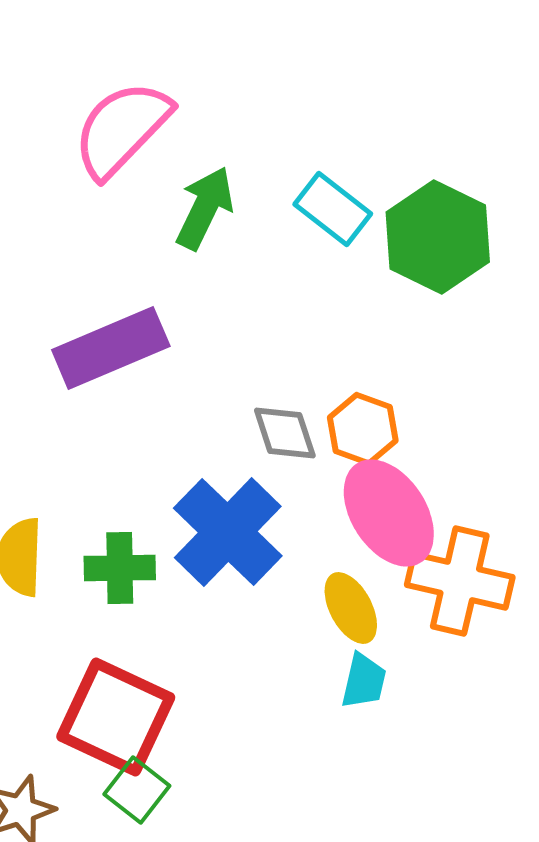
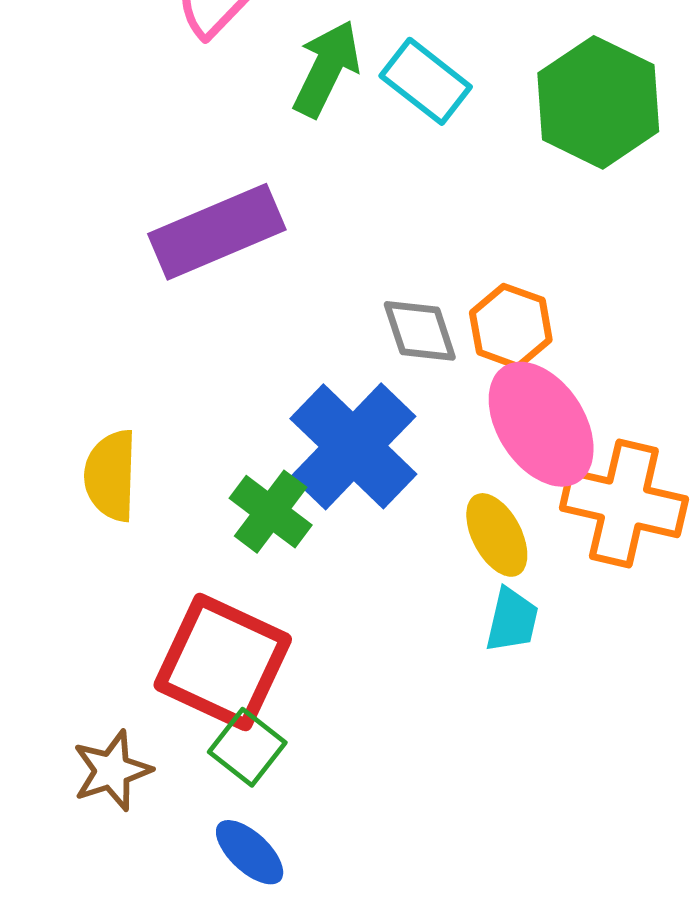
cyan rectangle: (333, 209) -> (426, 81), moved
green cross: (120, 568) -> (271, 512), moved, turned 38

